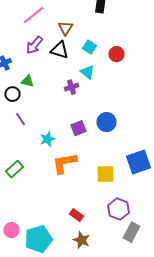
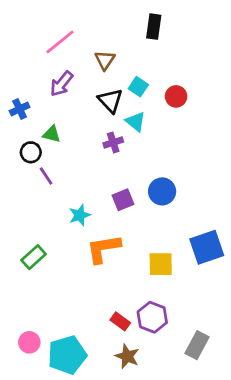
black triangle: (60, 50) -> (110, 101), moved, turned 30
purple line: (20, 119) -> (46, 176), moved
purple hexagon: (118, 209) -> (152, 317), moved

